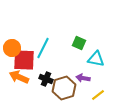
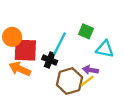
cyan line: (43, 48) -> (60, 43), moved
black cross: (46, 79) -> (50, 60), moved
yellow line: (98, 95) -> (87, 81), moved

